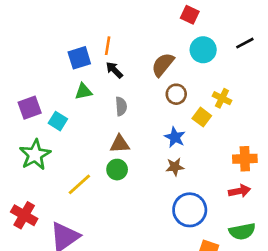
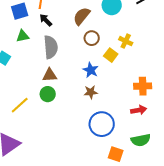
gray semicircle: (121, 106) -> (51, 47), size x1.6

